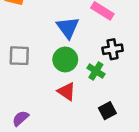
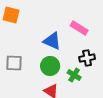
blue triangle: (68, 28) -> (52, 41), turned -30

